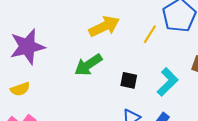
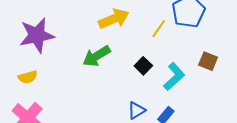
black square: (129, 80) -> (143, 66), moved, turned 30

